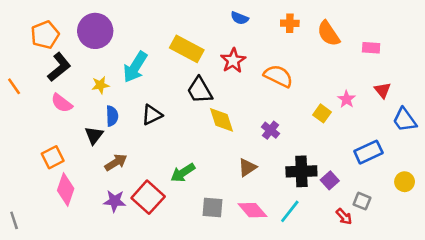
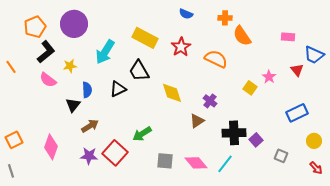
orange semicircle: (328, 34) -> (242, 36), moved
yellow star: (100, 85) -> (70, 66), moved
black trapezoid: (200, 90) -> (139, 71), moved
blue trapezoid: (405, 120) -> (314, 55), moved, turned -30
blue rectangle: (368, 152) -> (297, 113), moved
orange square: (53, 157) -> (14, 140), moved
brown triangle: (247, 168) -> (197, 121), moved
red arrow: (344, 217) -> (316, 168), moved

